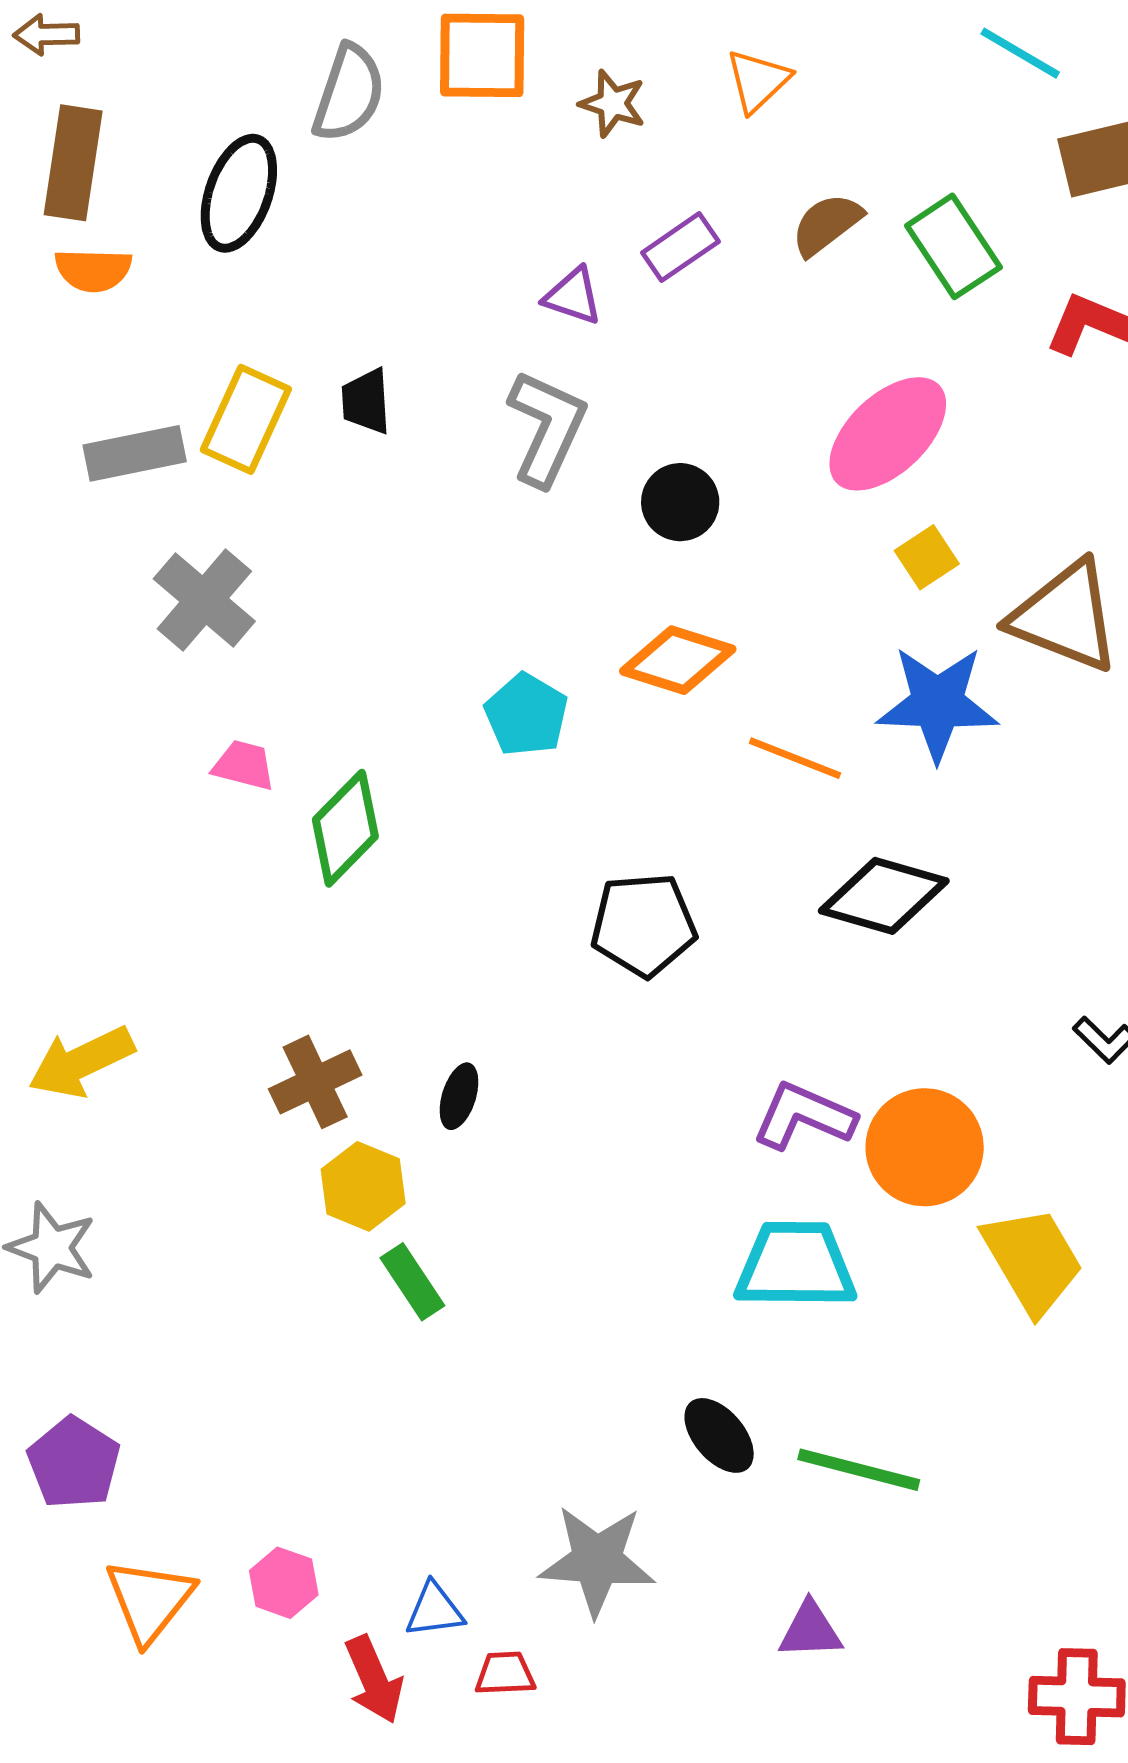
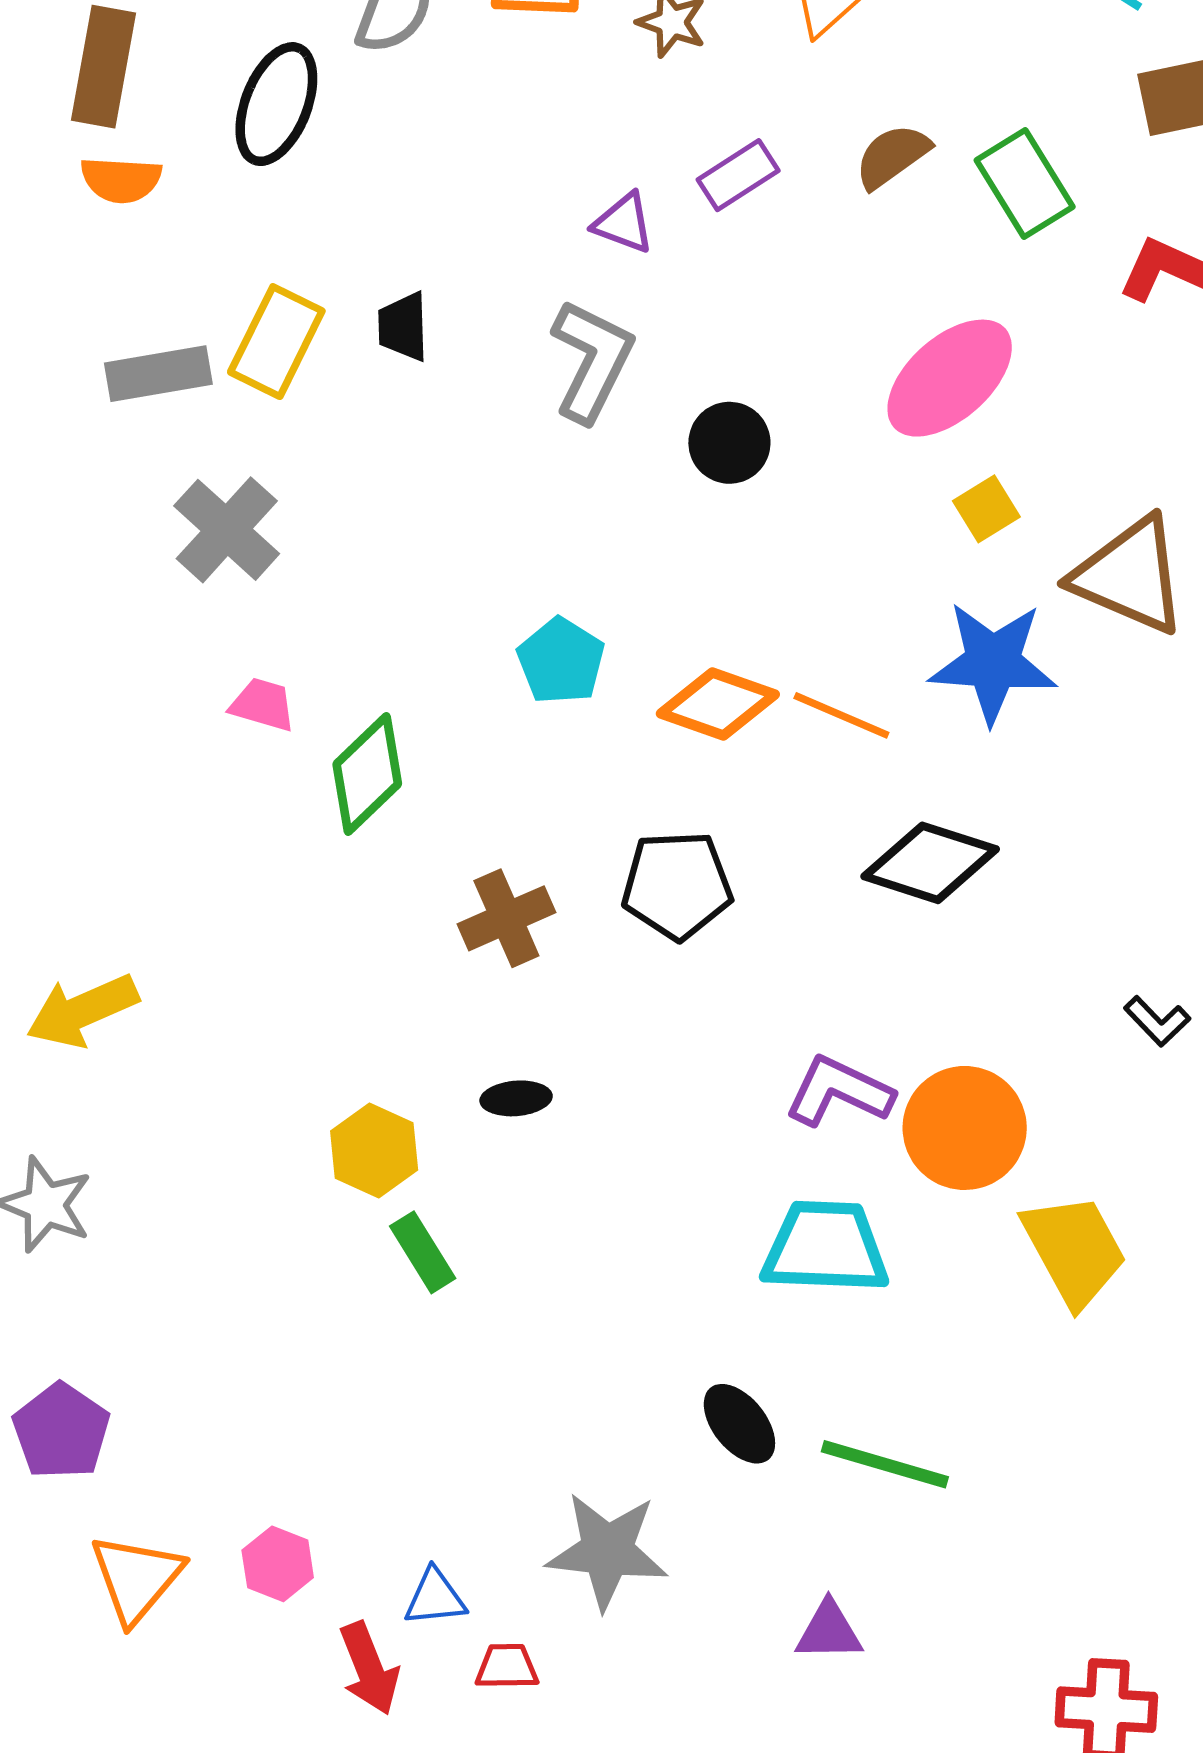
orange diamond: (678, 660) -> (718, 704), moved
brown cross: (315, 1082) -> (506, 918), moved
black ellipse: (459, 1096) -> (516, 1098), moved, turned 66

